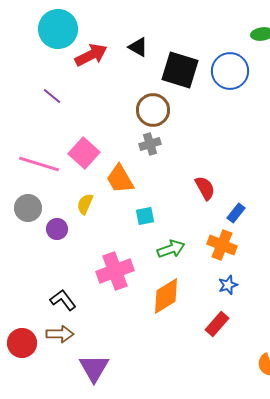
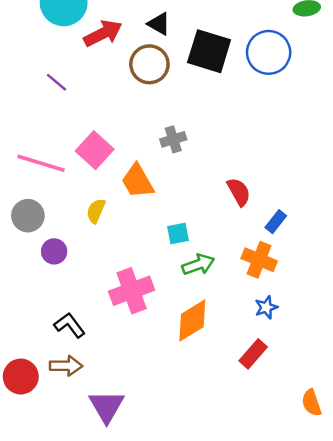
brown circle: (153, 110) -> (149, 64), moved
cyan square: (145, 216) -> (178, 234), moved
purple circle: (57, 229) -> (54, 251), moved

